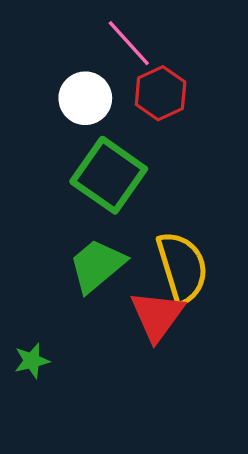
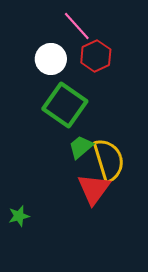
green trapezoid: (97, 265) -> (81, 147), moved, size x0.7

